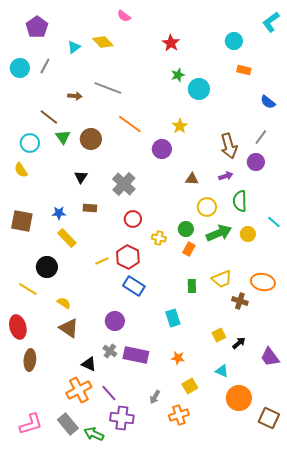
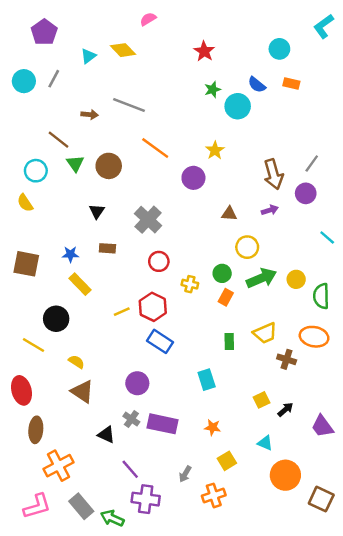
pink semicircle: (124, 16) -> (148, 19), turned 112
blue semicircle: (268, 102) -> (257, 85), moved
green semicircle: (240, 201) -> (321, 296), moved
cyan line: (274, 222) -> (327, 238), moved
orange cross: (79, 390) -> (59, 466), moved

